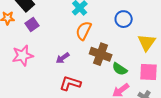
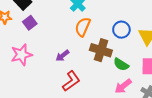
blue circle: (124, 19) -> (121, 30), moved
red L-shape: (70, 83) -> (71, 81), turned 130

